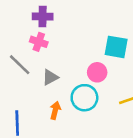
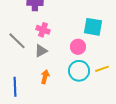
pink cross: (39, 42) -> (43, 30), moved
cyan circle: (84, 98) -> (79, 71), moved

